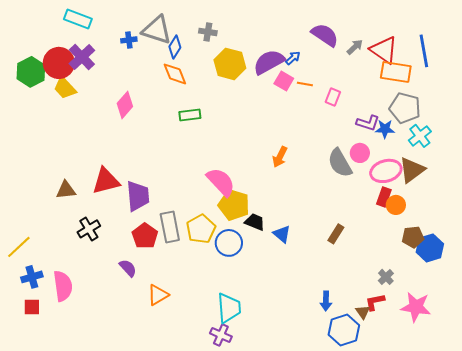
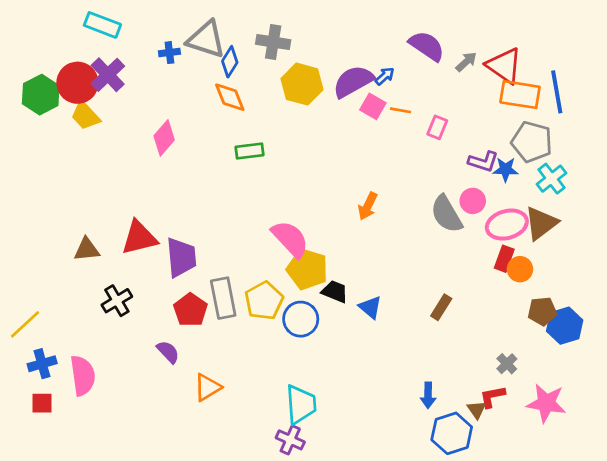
gray cross: (208, 32) -> (273, 42), size x1.4
blue line: (424, 51) -> (557, 92), moved

